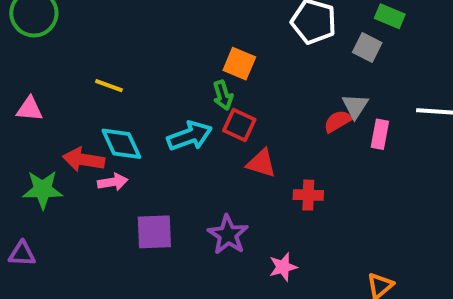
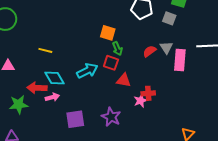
green arrow: (223, 95) -> (117, 49), moved
red semicircle: (338, 121) -> (150, 51), moved
pink rectangle: (380, 134) -> (180, 60), size x1.5
pink star: (283, 267) -> (140, 101), moved

